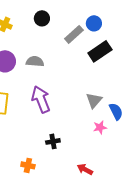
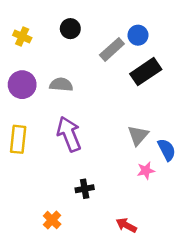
orange cross: (28, 165) -> (52, 220), turned 32

